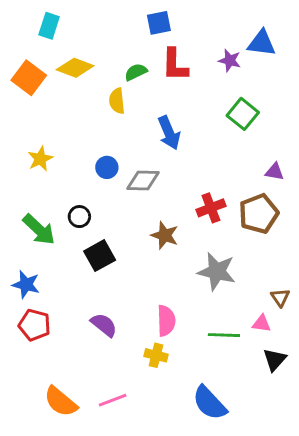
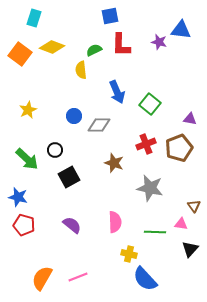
green square: (243, 114) -> (150, 104), moved
yellow cross: (156, 355) -> (129, 254), moved
orange semicircle: (61, 402) -> (42, 278), turned 80

